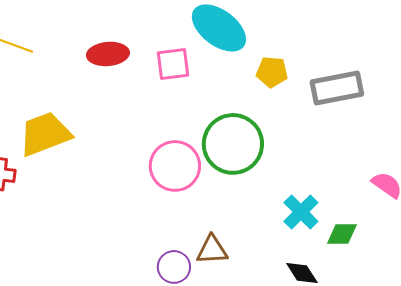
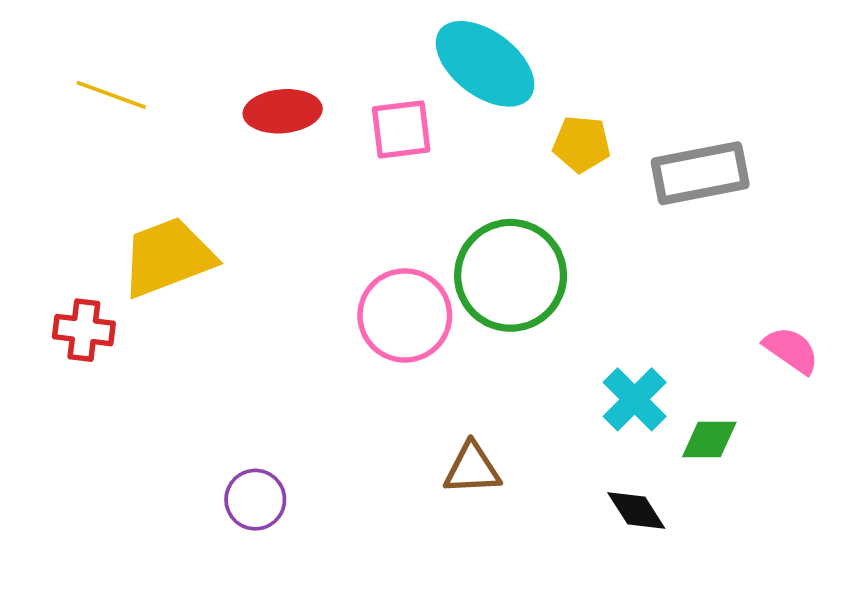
purple circle: (174, 267) -> (255, 500), moved

